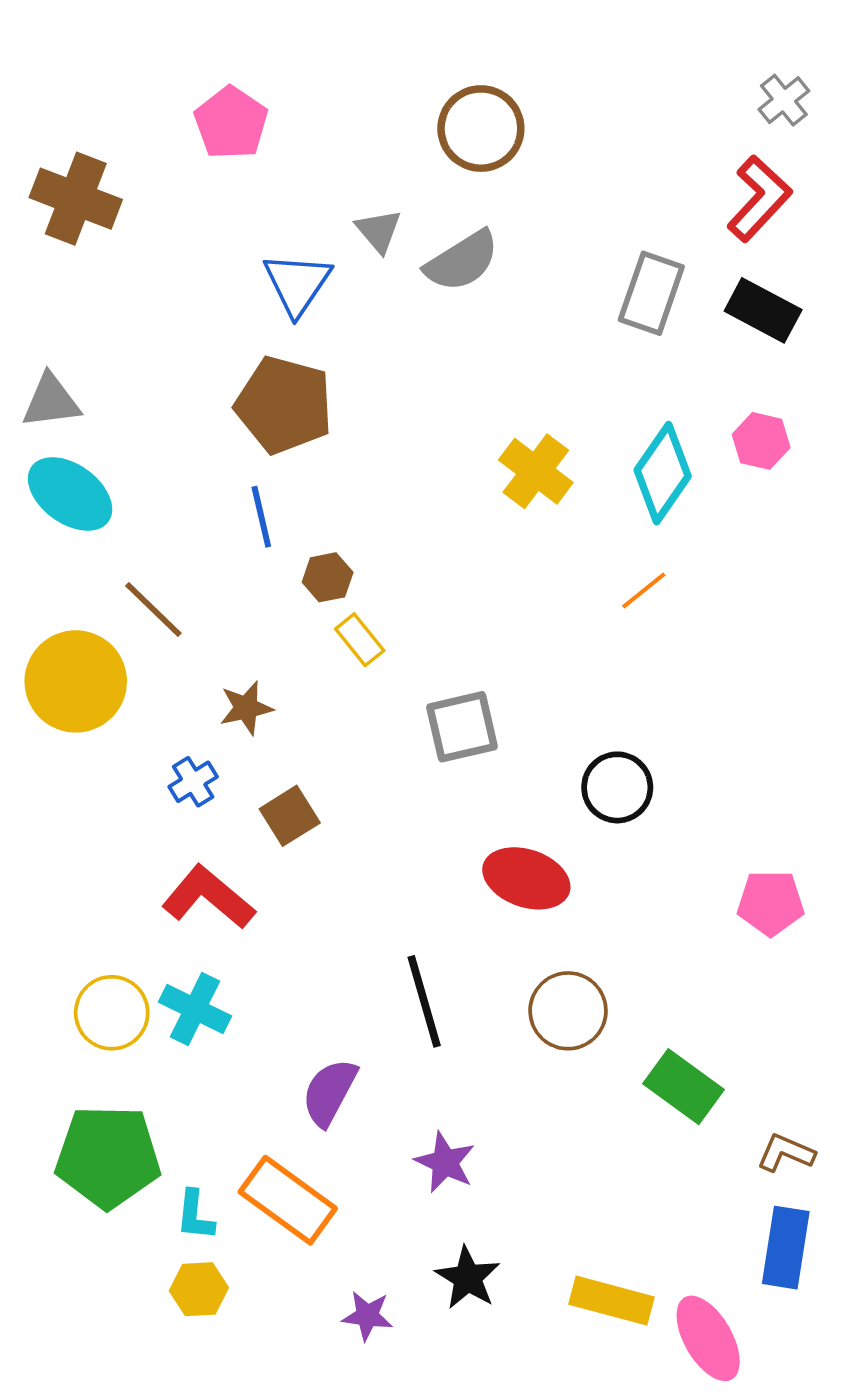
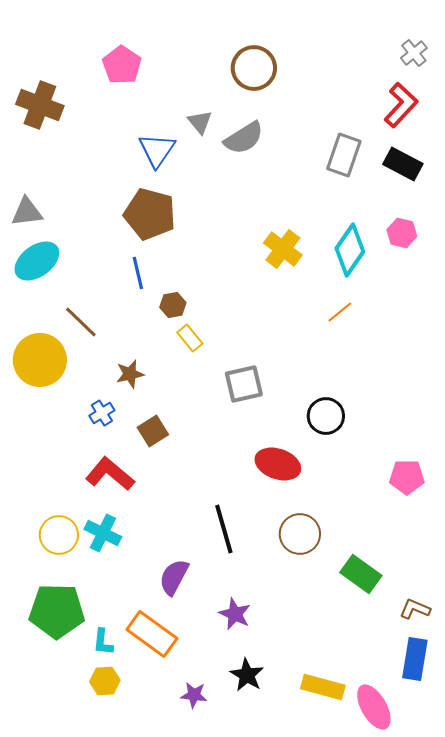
cyan ellipse: (70, 494) -> (37, 261), turned -72

